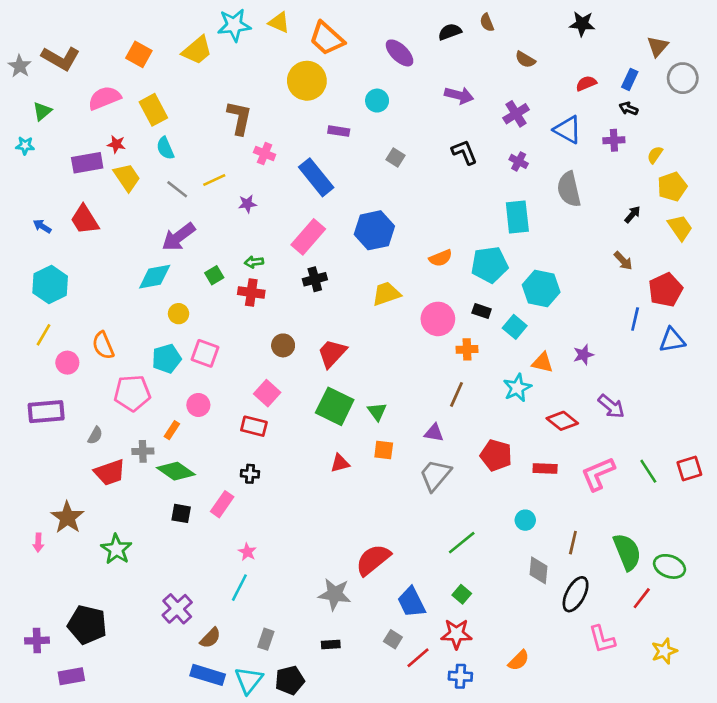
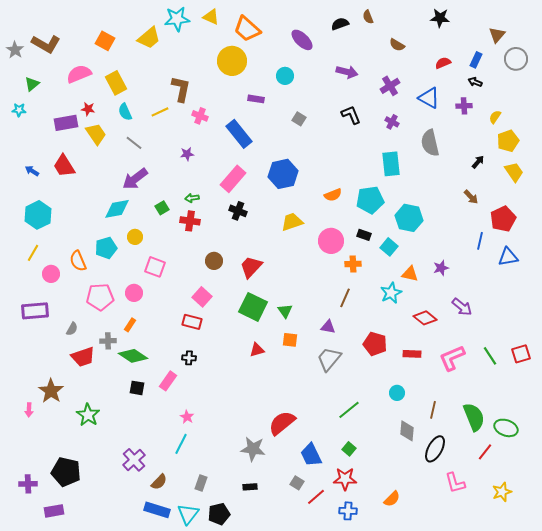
yellow line: (214, 180) -> (160, 112), moved
black cross: (315, 279) -> (238, 211), turned 36
cyan pentagon: (167, 359) -> (106, 248), moved
pink circle: (198, 405) -> (134, 293), moved

